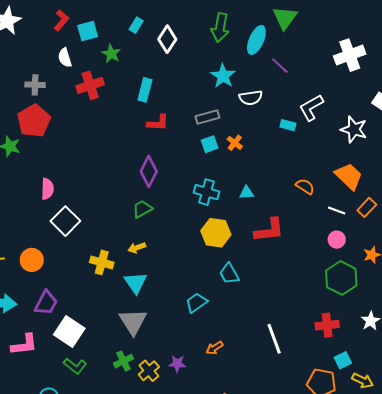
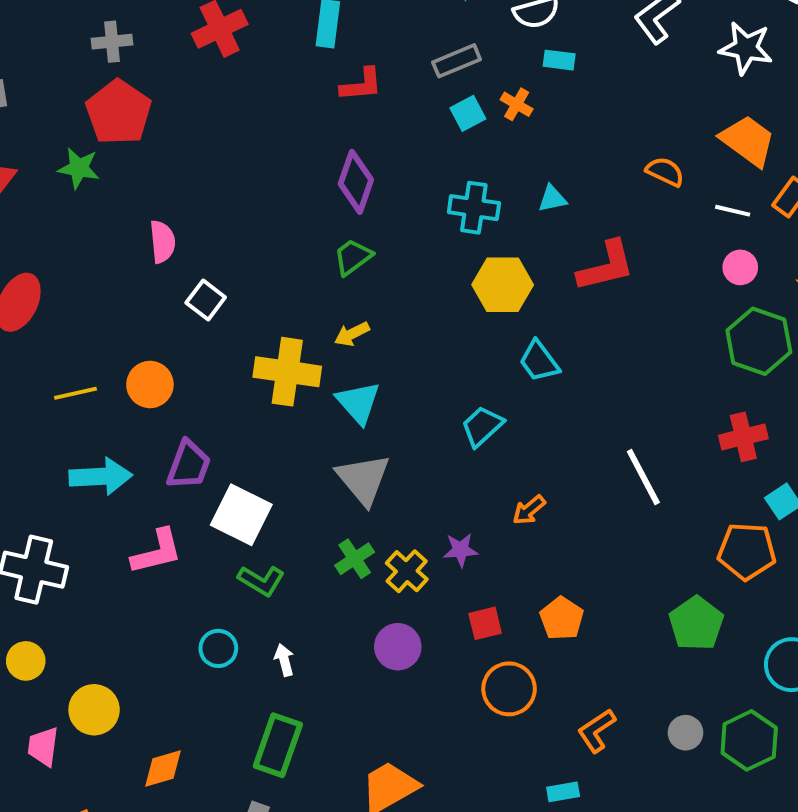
cyan rectangle: (288, 125) -> (559, 60), moved
white square: (65, 221) -> (206, 300), size x0.7
yellow cross: (102, 262) -> (287, 372), size x1.4

